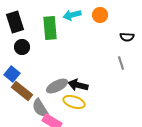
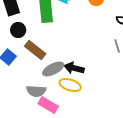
brown rectangle: (22, 91) -> (35, 50), moved
gray semicircle: (40, 108) -> (36, 91), turned -54

